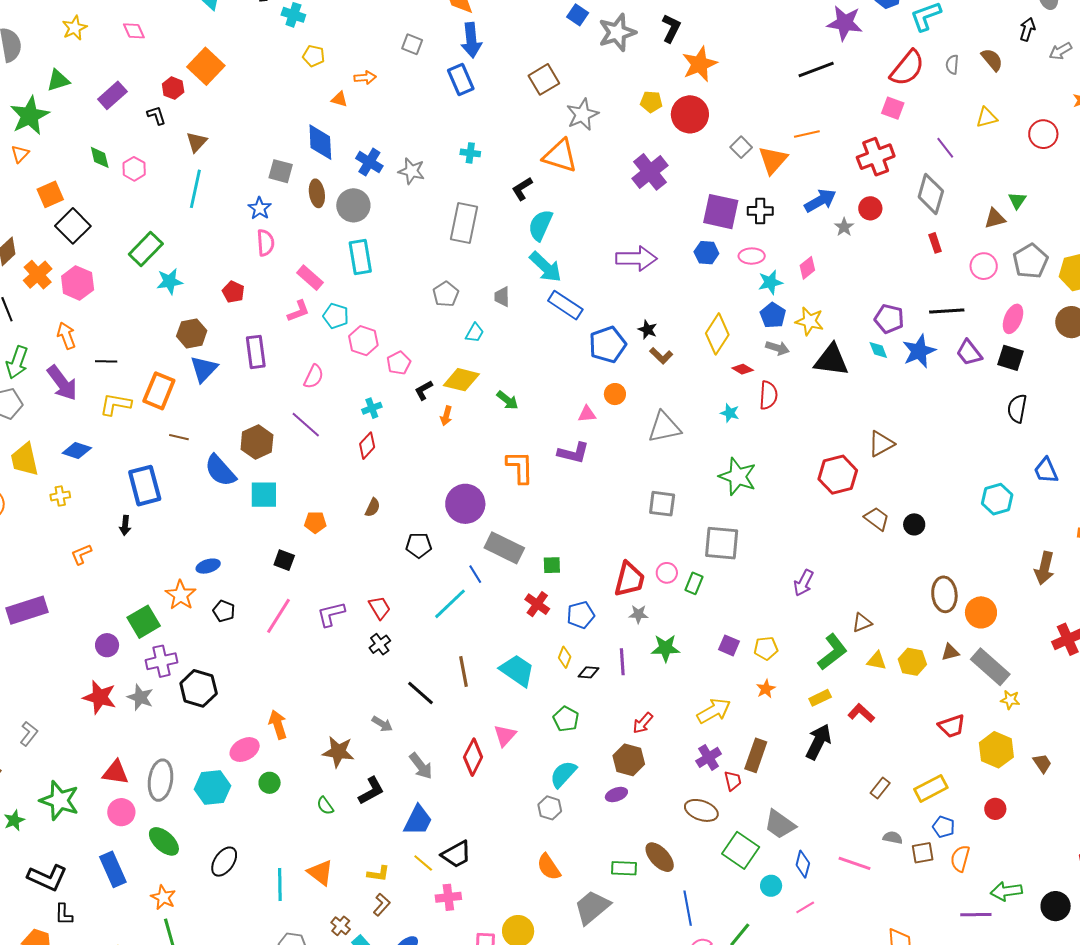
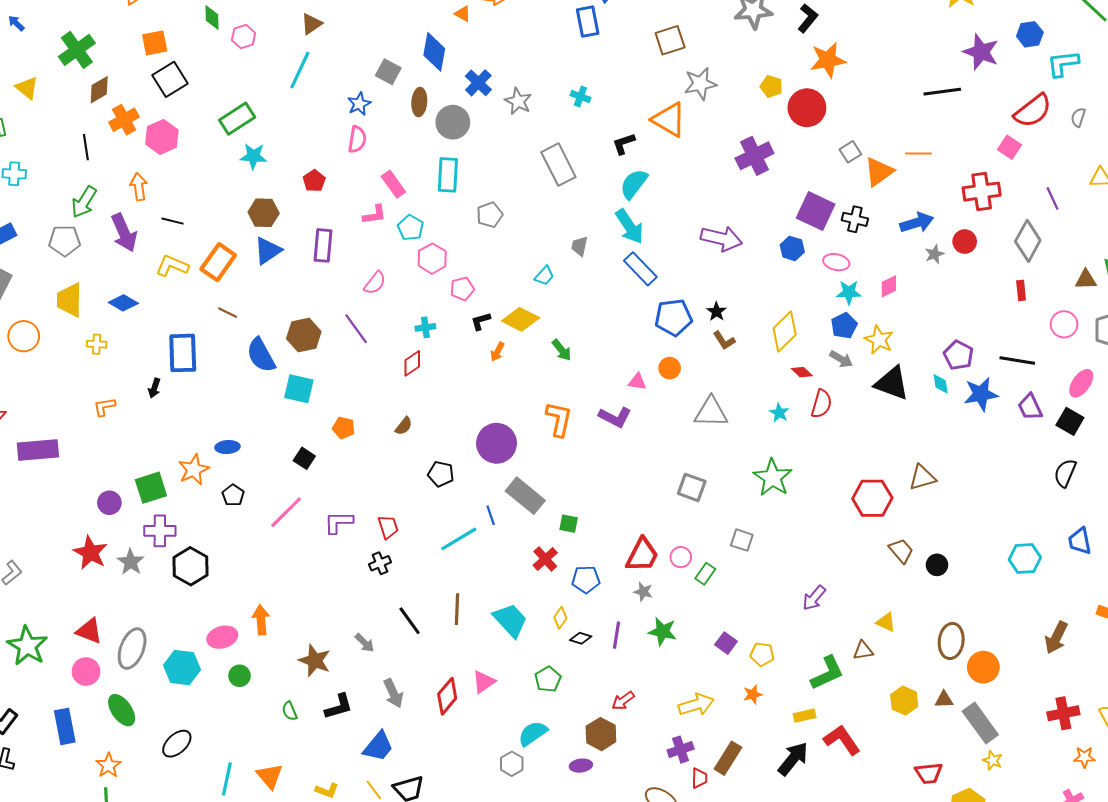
gray rectangle: (464, 223) -> (558, 165), turned -51
gray pentagon: (446, 294) -> (490, 215), moved
gray square: (722, 543) -> (742, 540), size x0.6
yellow triangle: (877, 661) -> (886, 622), moved
red L-shape: (861, 713) -> (842, 740), size x1.4

